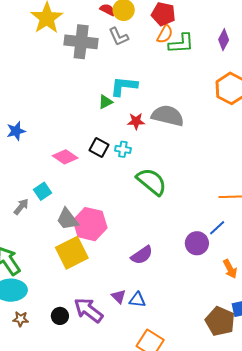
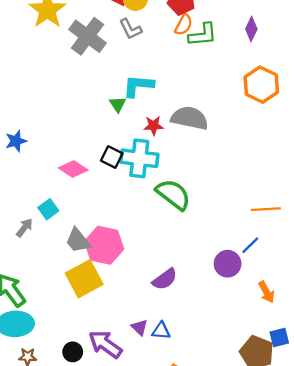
gray cross: (81, 42) -> (88, 36), turned 32
green triangle: (105, 102) -> (118, 104), turned -35
cyan cross: (123, 149) -> (139, 158), size x2.0

